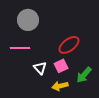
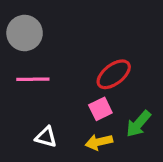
gray circle: (28, 20) -> (25, 33), moved
white triangle: (40, 68) -> (46, 137), moved, turned -32

